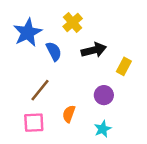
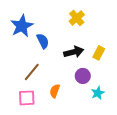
yellow cross: (73, 23) -> (77, 18), moved
black arrow: (94, 50) -> (74, 52), moved
cyan star: (103, 129) -> (98, 93), moved

